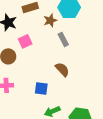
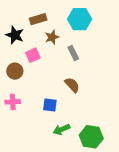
brown star: (50, 20) -> (52, 37), moved

